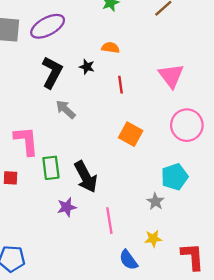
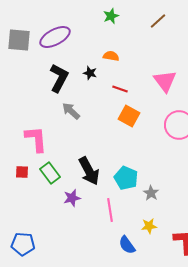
red line: (121, 85) -> (120, 89), turned -63
orange square: (131, 134) -> (129, 116), moved
green rectangle: (51, 168) -> (50, 173), moved, turned -30
cyan pentagon: (174, 177) -> (126, 178), moved, turned -30

